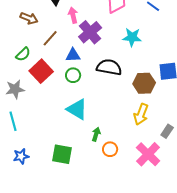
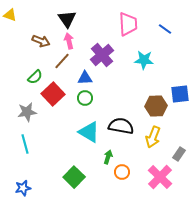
pink arrow: (73, 15) -> (69, 41), moved
black semicircle: (109, 67) -> (121, 126), moved
green square: (62, 154) -> (74, 177), turned 35
blue star: (21, 156) -> (23, 188), moved

